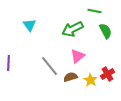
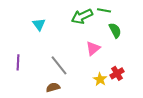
green arrow: (73, 29) -> (82, 16), moved
pink triangle: (78, 56) -> (93, 48), moved
brown semicircle: (71, 77) -> (53, 87), moved

